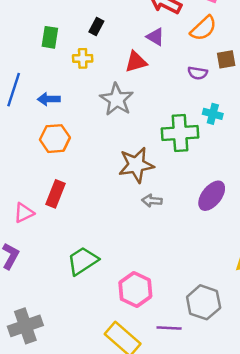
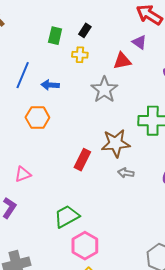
black rectangle: (96, 27) -> (85, 30), moved
orange hexagon: (55, 139) -> (37, 118), moved
red rectangle: (55, 194) -> (82, 160), moved
pink hexagon: (135, 289) -> (85, 246), moved

